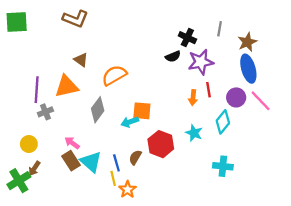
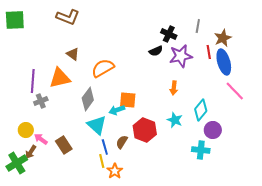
red line: (208, 90) -> (209, 52), moved
purple circle: (236, 97) -> (213, 130), moved
pink arrow: (72, 143) -> (41, 139), moved
cyan triangle: (91, 162) -> (97, 125), moved

